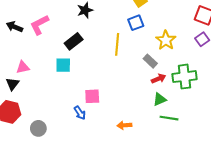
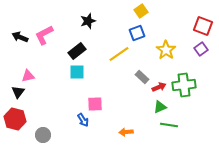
yellow line: (117, 44) -> (119, 54), turned 50
gray rectangle: (150, 61) -> (142, 77), moved
cyan square: (63, 65) -> (77, 72), moved

